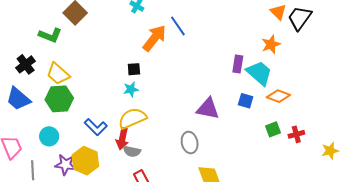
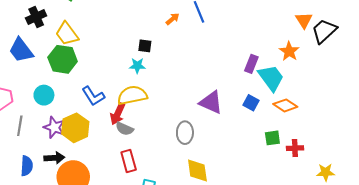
orange arrow: (154, 38) -> (173, 19), size x0.5
orange star: (271, 44) -> (289, 51), turned -30

